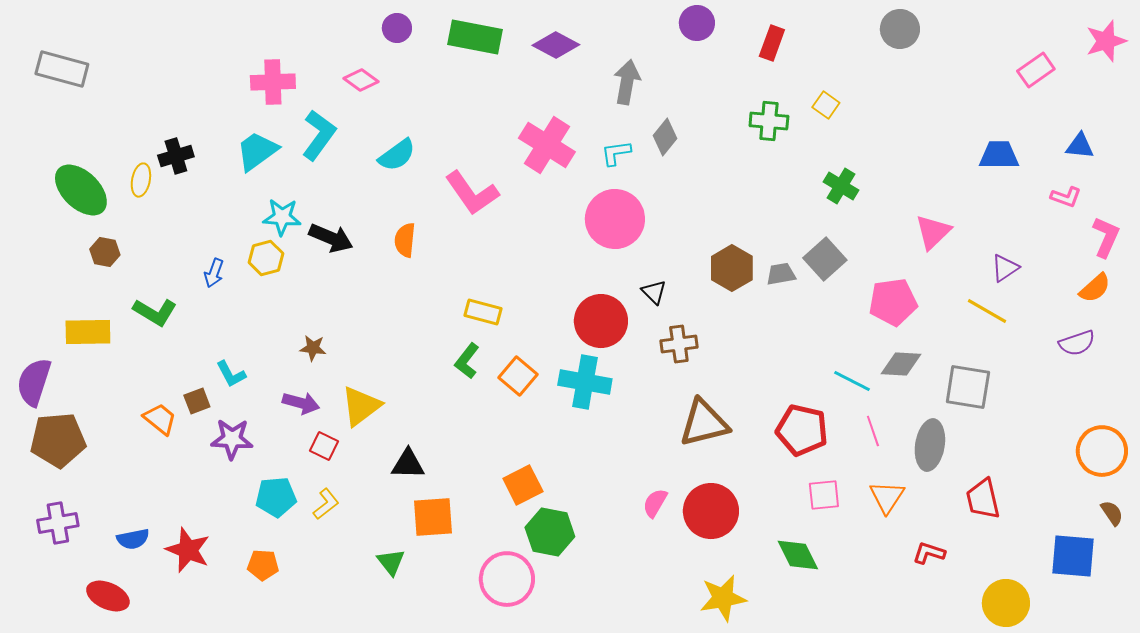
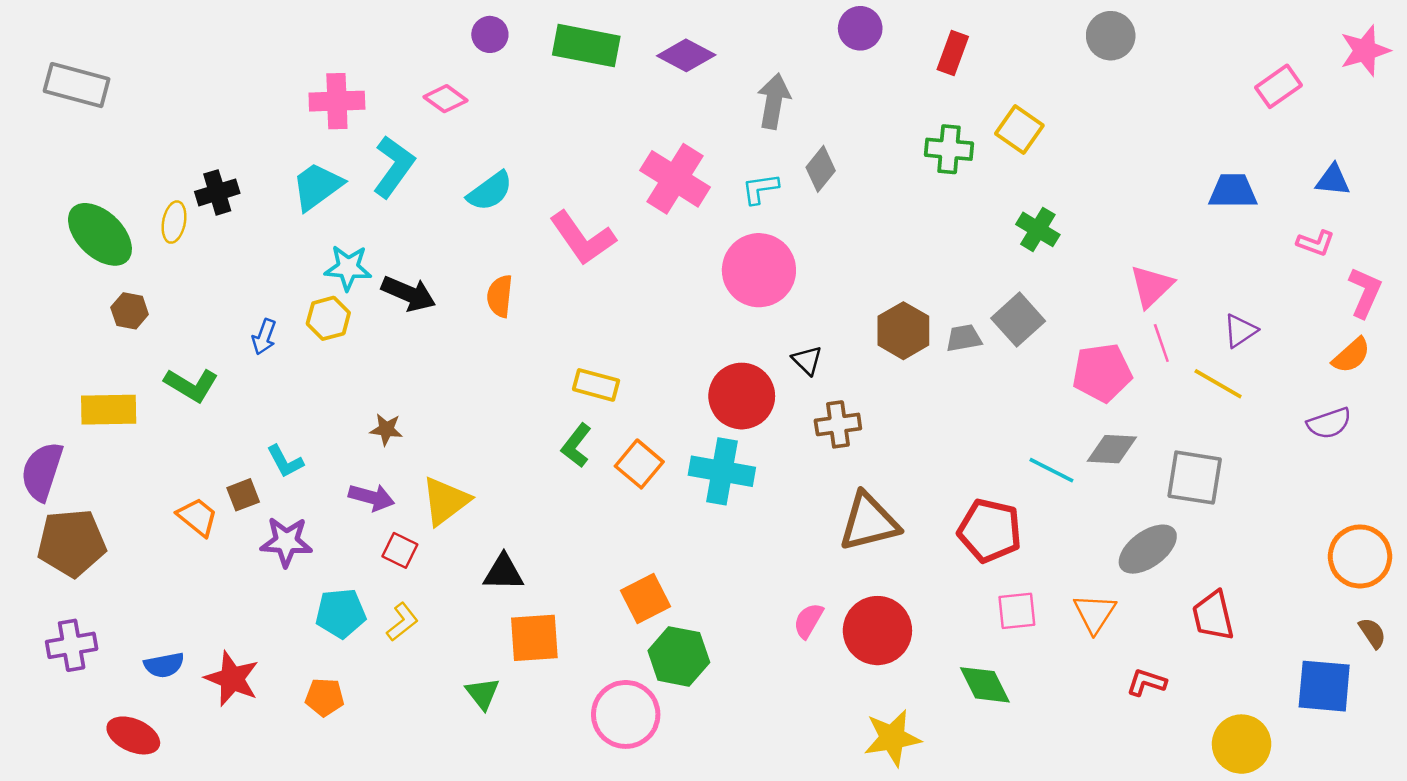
yellow square: (826, 105) -> (1019, 129), size x1.4
pink line: (873, 431) -> (1161, 343), moved
gray ellipse: (930, 445) -> (1148, 549), turned 45

